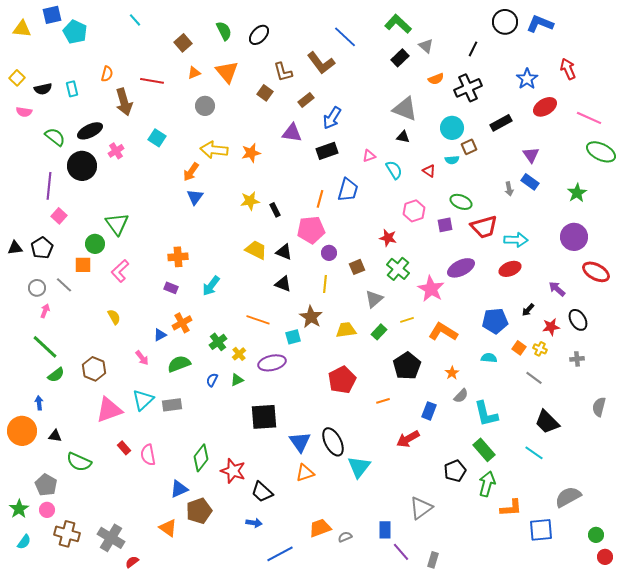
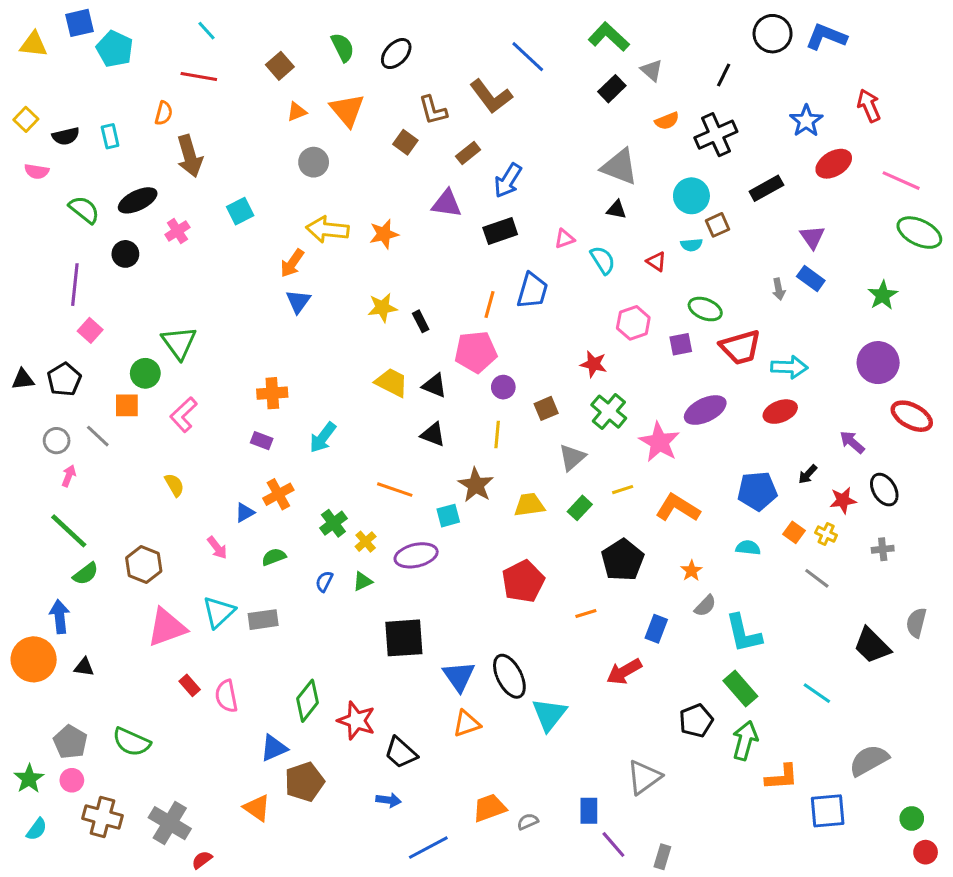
red line: (152, 81) -> (199, 76), moved
cyan square: (157, 138) -> (240, 211), turned 30
black circle: (82, 166) -> (125, 254), size x0.6
green semicircle: (179, 364) -> (274, 557), size x0.7
blue arrow: (39, 403) -> (60, 617), size x1.5
black trapezoid: (547, 422) -> (872, 646), moved
green semicircle: (79, 462) -> (132, 742), moved

